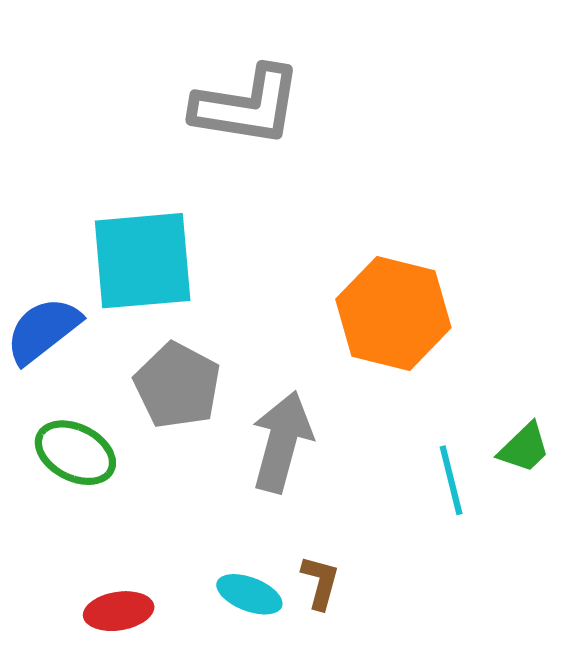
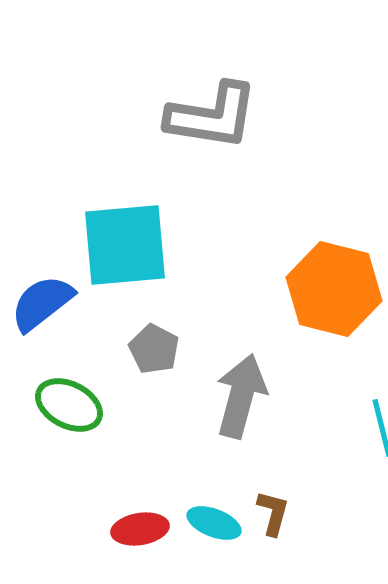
gray pentagon: (177, 385) -> (154, 349), size x0.7
red ellipse: (119, 611) -> (140, 529), moved

